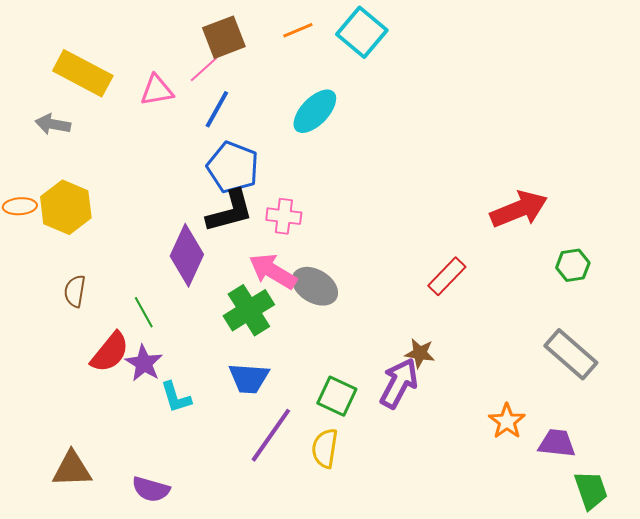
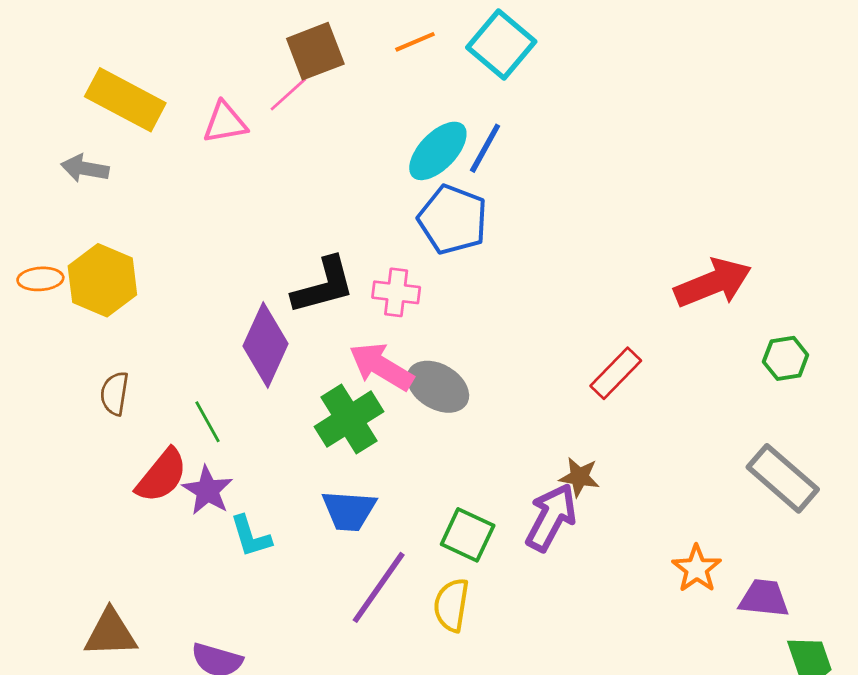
blue line: (217, 109) -> (485, 148), moved
blue pentagon: (233, 167) -> (453, 220), moved

